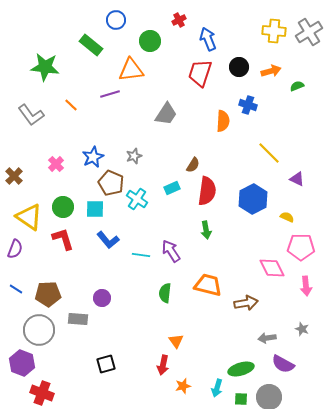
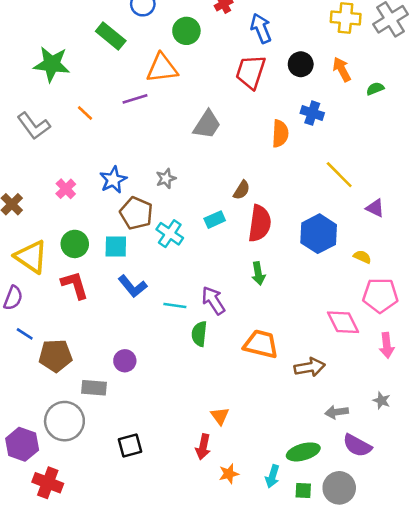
orange arrow: (271, 71) -> (342, 69), turned -102
blue line: (16, 289) -> (25, 334), moved
green semicircle: (165, 293) -> (199, 334), moved
gray circle: (39, 330) -> (64, 421), moved

